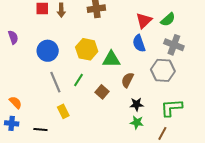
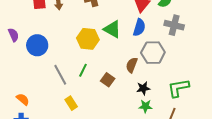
blue semicircle: (139, 43) -> (139, 27), turned -138
blue circle: (48, 51) -> (37, 45), moved
green triangle: (111, 59) -> (112, 29), moved, turned 36
gray hexagon: (163, 70) -> (153, 53), moved

